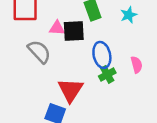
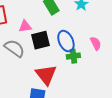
black square: (74, 31) -> (40, 40), moved
green cross: (107, 74) -> (73, 56), turned 32

